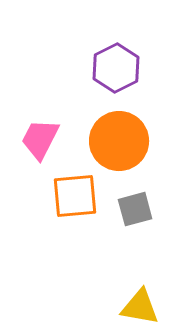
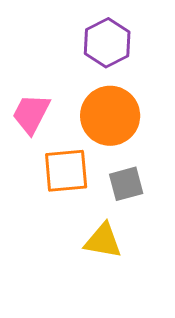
yellow triangle: (140, 307) -> (103, 241), moved

